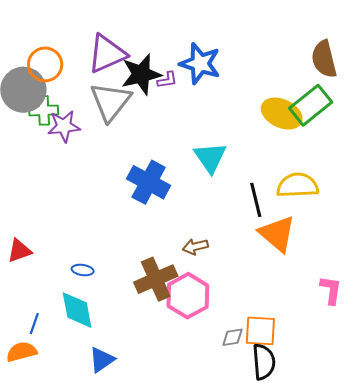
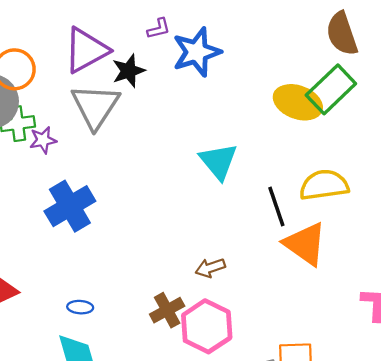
blue star: (200, 64) -> (197, 52), turned -30
black star: (141, 74) -> (129, 71), size x0.7
purple L-shape: (167, 80) -> (159, 29), moved
purple star: (64, 126) -> (43, 140), size x0.7
blue cross: (149, 182) -> (70, 206), moved, turned 36
brown cross: (156, 279) -> (167, 310), size x0.7

